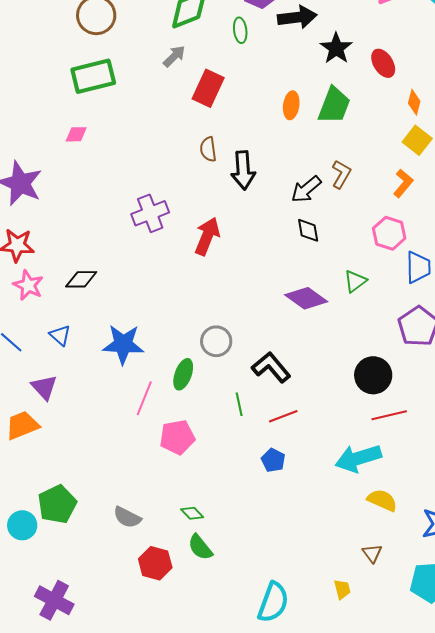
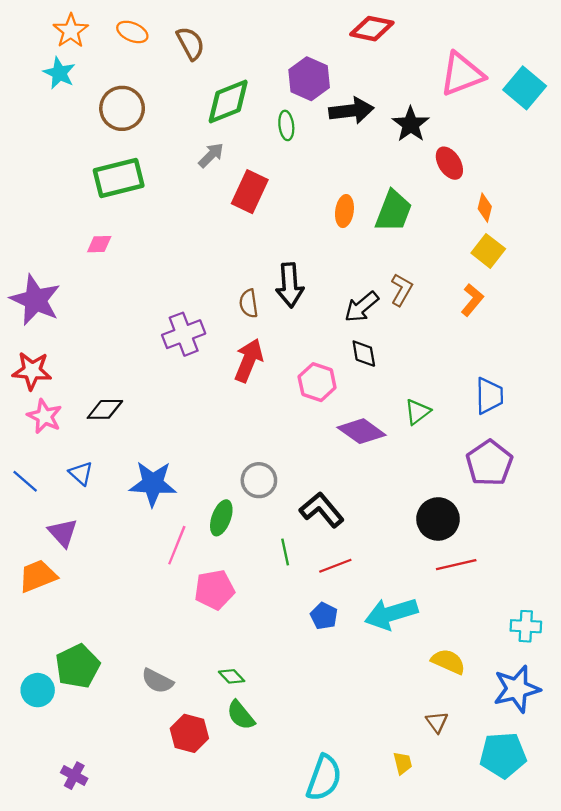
black star: (336, 48) -> (411, 124), moved
brown semicircle: (208, 149) -> (249, 303), moved
pink hexagon: (389, 233) -> (317, 382), moved
cyan arrow: (358, 458) -> (391, 614), moved
purple cross: (54, 600) -> (74, 776), size x0.6

